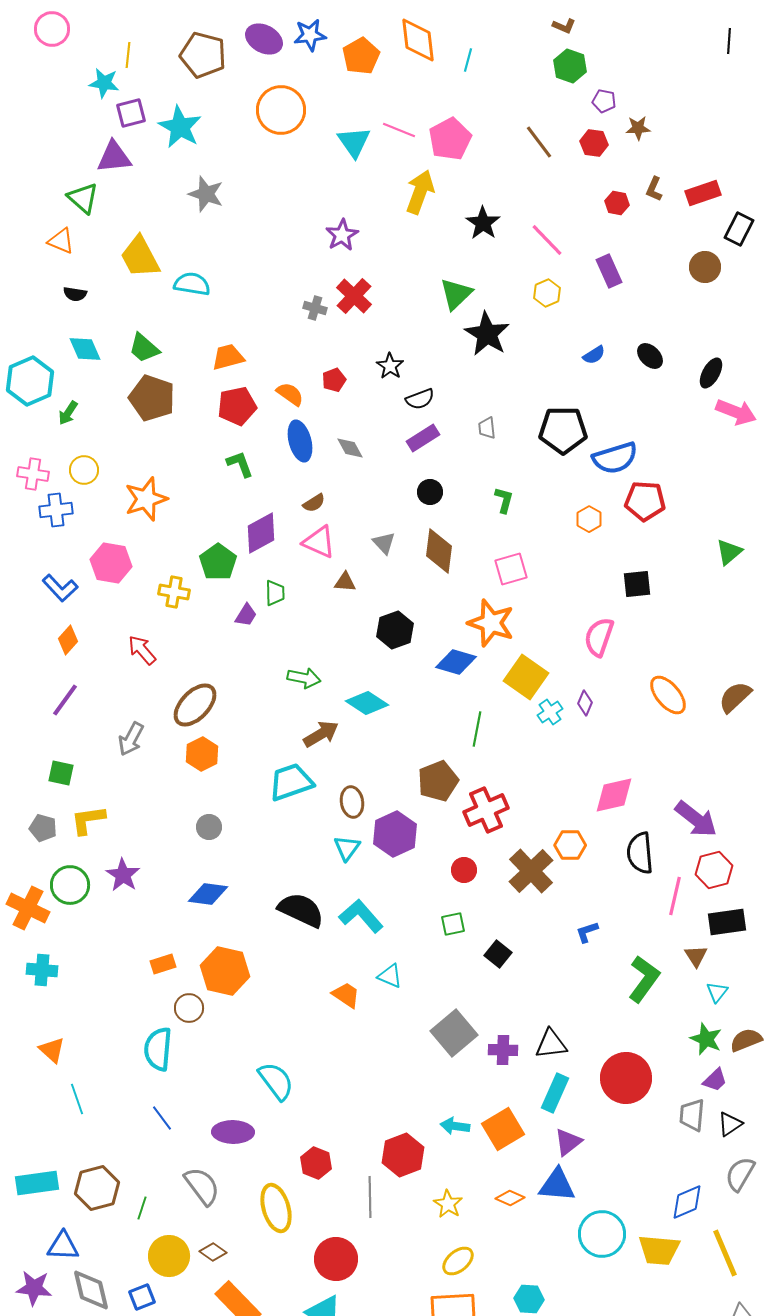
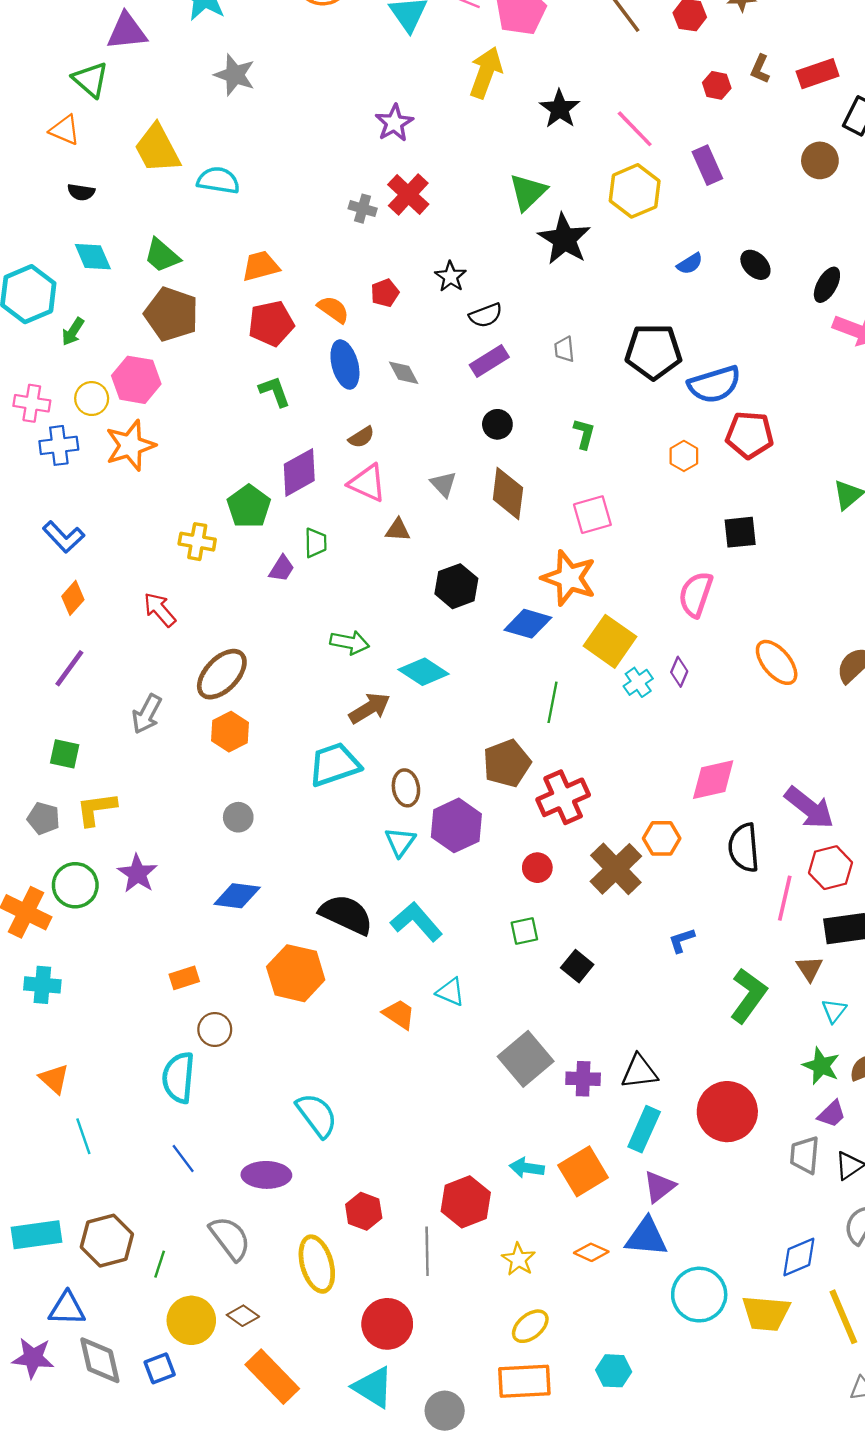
yellow hexagon: (547, 293) -> (635, 191), size x1.6
orange star: (146, 499) -> (130, 445), moved
pink hexagon: (111, 563) -> (136, 380), moved
orange hexagon: (225, 971) -> (296, 973), moved

